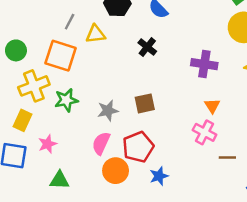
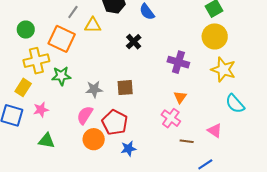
red pentagon: (138, 147) -> (115, 122), turned -30

